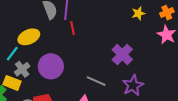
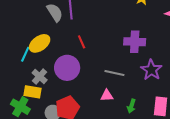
red line: (73, 28) -> (82, 42), moved
cyan line: (12, 54) -> (25, 54), moved
purple cross: (122, 55) -> (135, 42), turned -30

